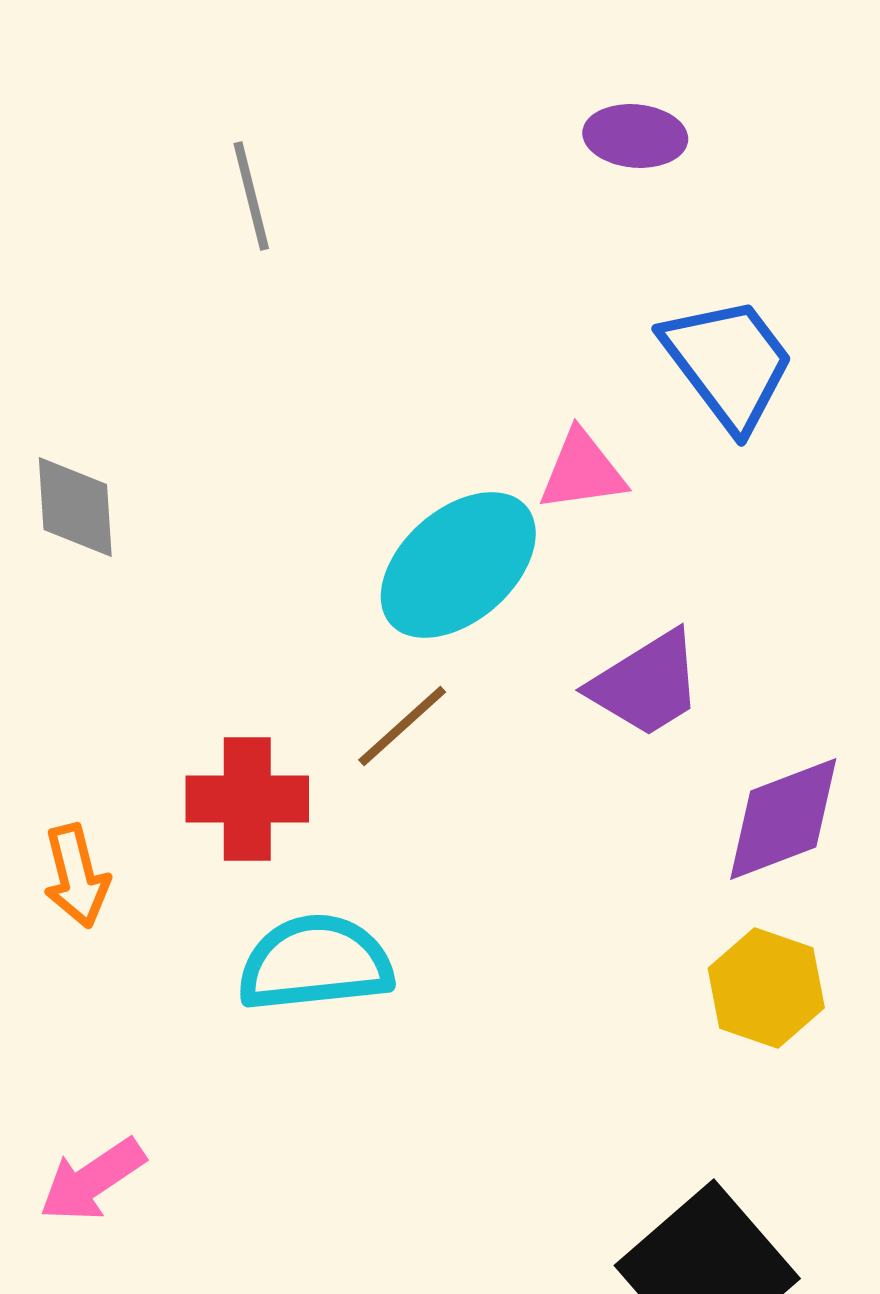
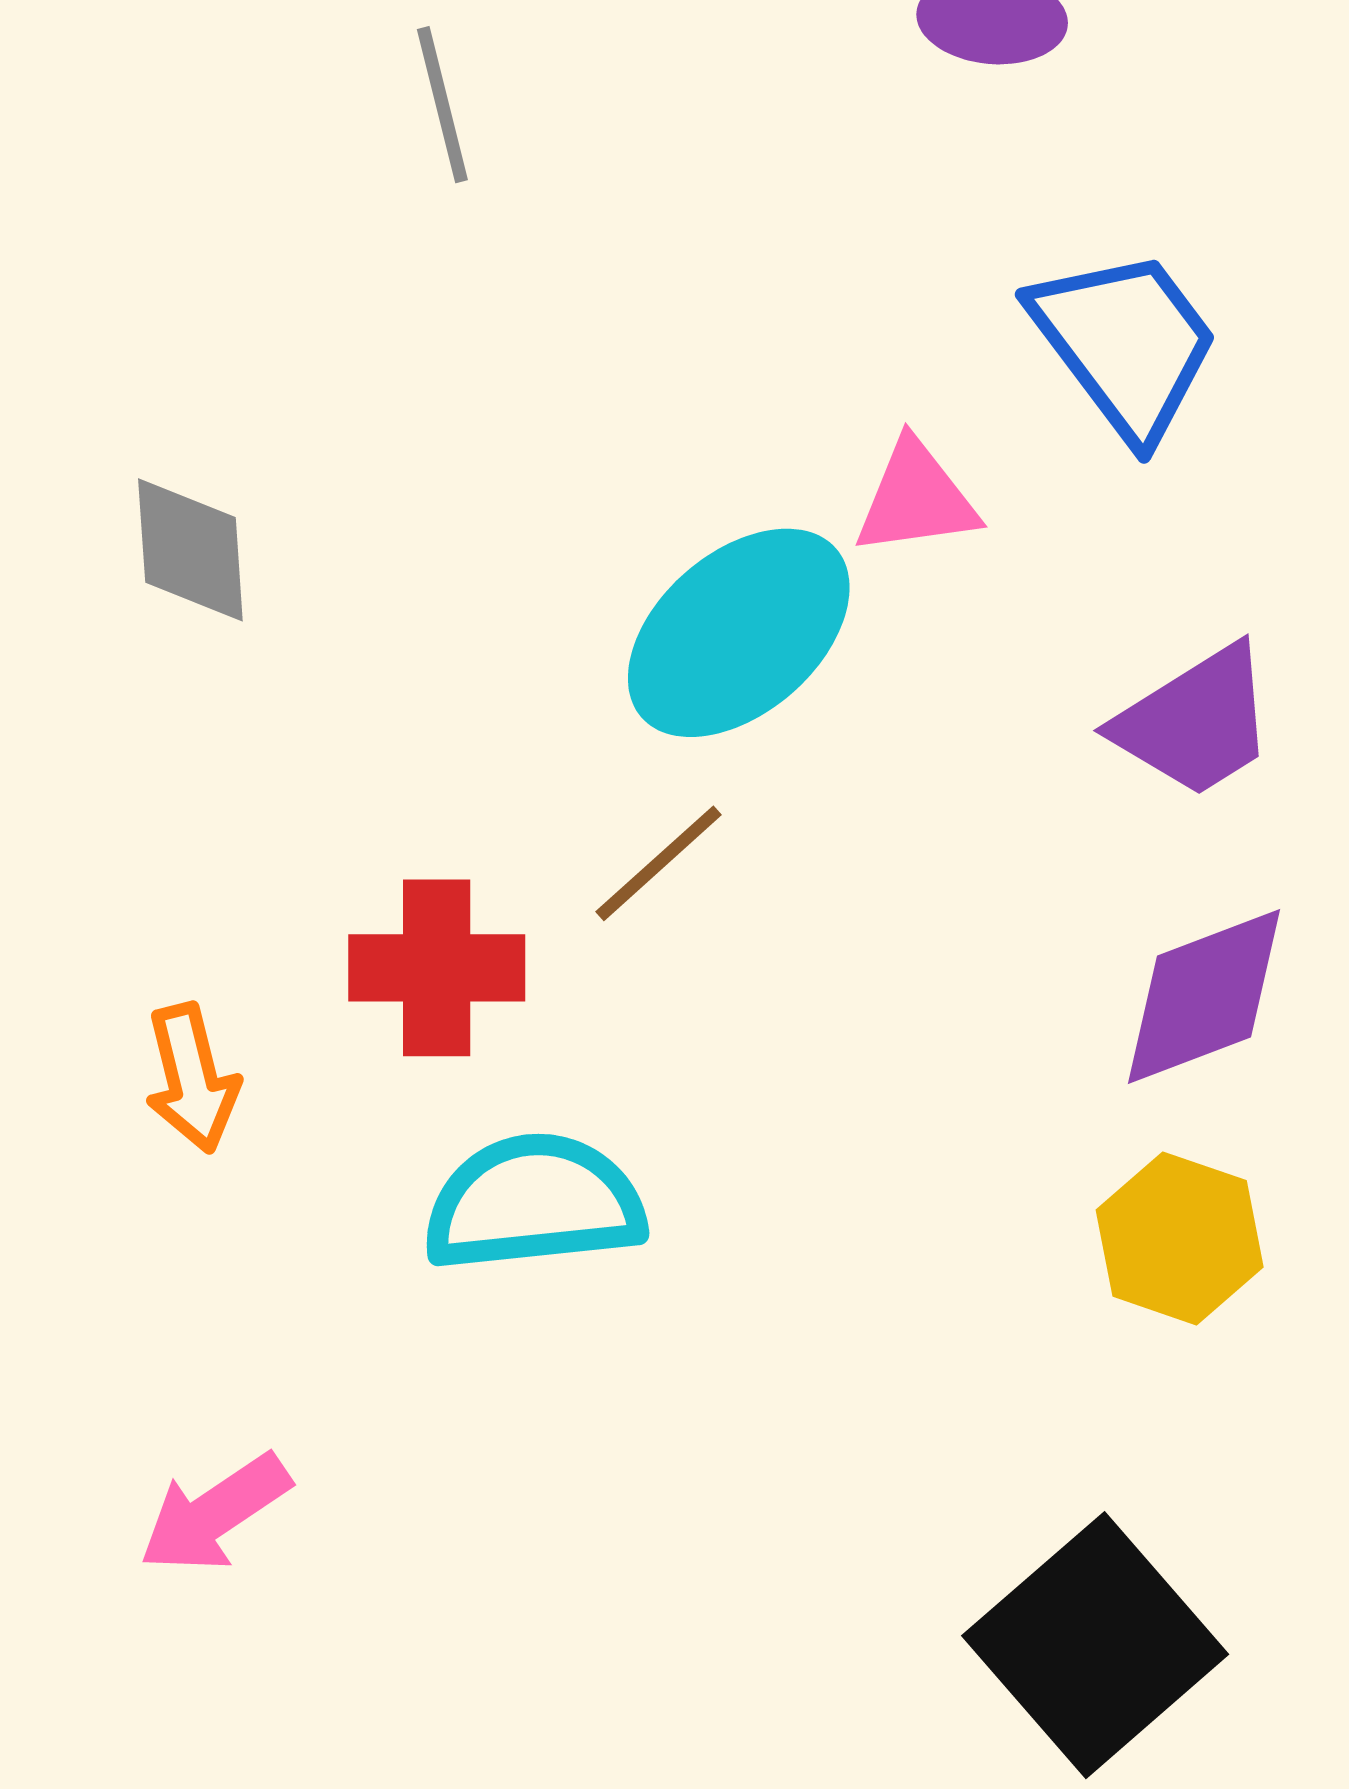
purple trapezoid: (646, 684) -> (1195, 722), moved

